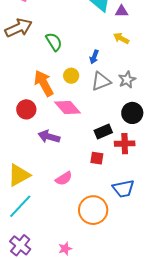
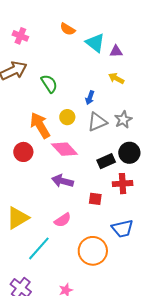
black rectangle: (103, 131) -> (106, 161), moved
purple arrow: (49, 137) -> (63, 181), moved
cyan line: (20, 206) -> (39, 248), moved

